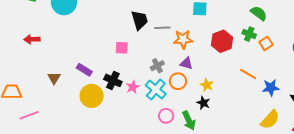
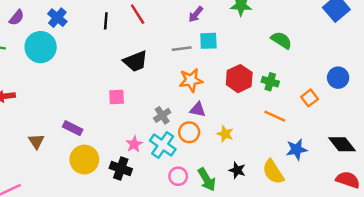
black trapezoid: (140, 20) -> (135, 61), turned 90
gray line: (162, 28) -> (182, 49), moved
green cross: (249, 34) -> (270, 82), moved
orange square: (266, 43) -> (310, 98), moved
black cross: (113, 80) -> (121, 168), moved
blue star: (271, 88) -> (297, 149), moved
black star: (203, 103) -> (237, 170), moved
yellow semicircle: (270, 120) -> (273, 172), moved, turned 110

